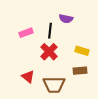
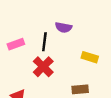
yellow rectangle: (82, 51) -> (90, 57), moved

